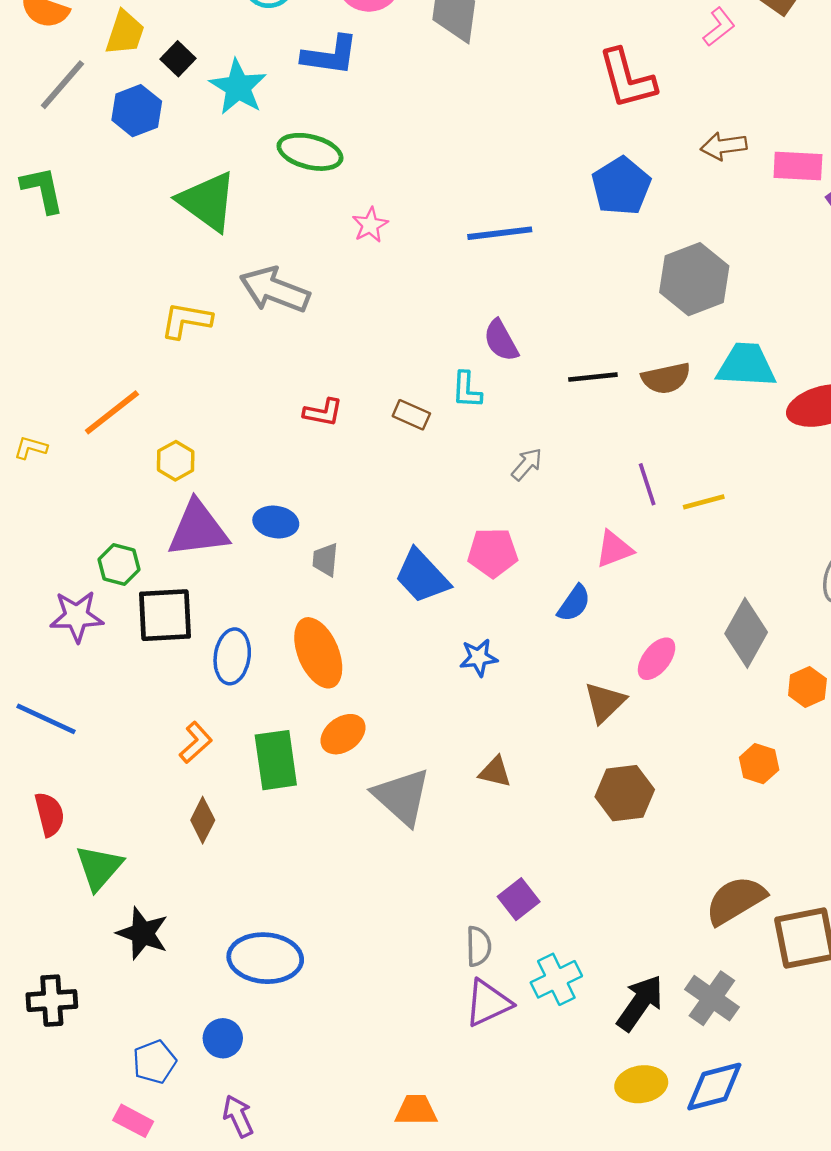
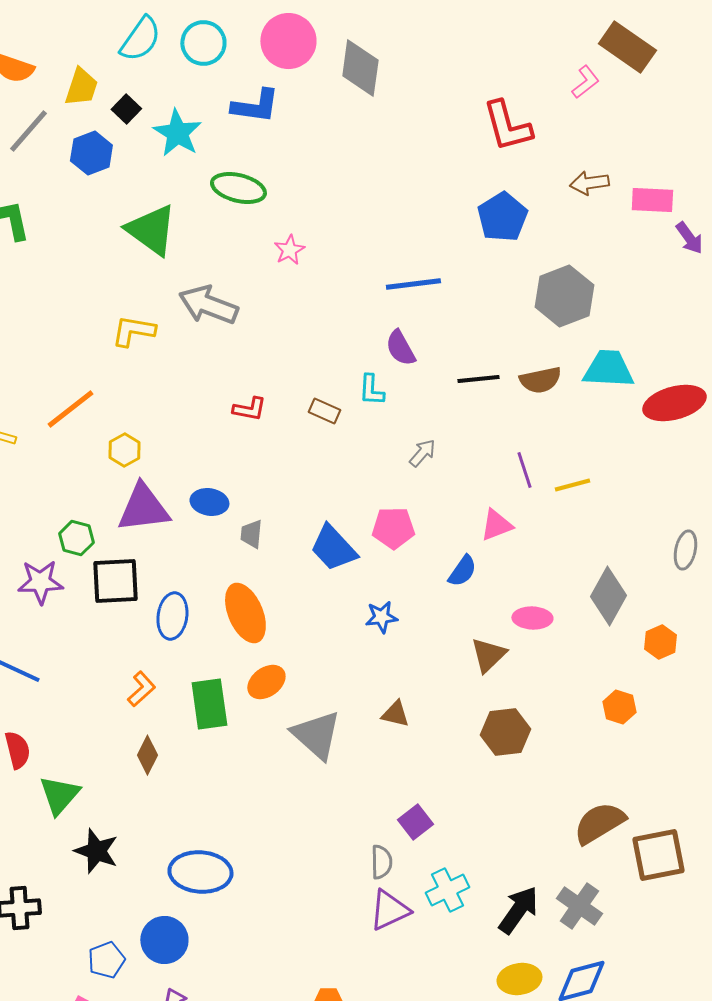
blue line: (500, 233) -> (413, 284), moved
pink ellipse: (657, 659) -> (532, 618), turned 54
blue circle: (223, 1038) -> (164, 940), size x1.4

